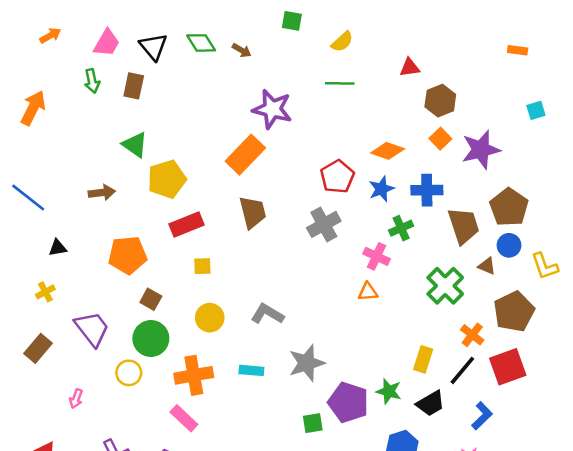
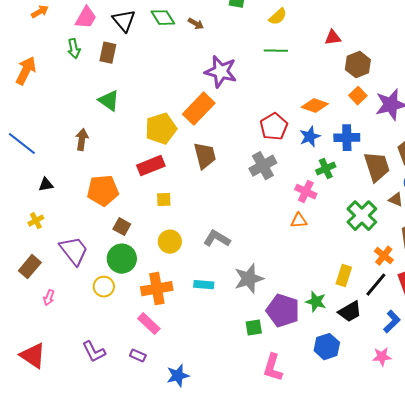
yellow pentagon: (167, 179) -> (161, 129), moved
brown arrow: (102, 193) -> (82, 140), turned -75
pink arrow: (76, 399) -> (49, 298), moved

